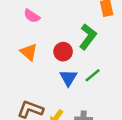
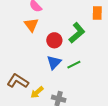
orange triangle: (29, 52) -> (31, 25), moved

